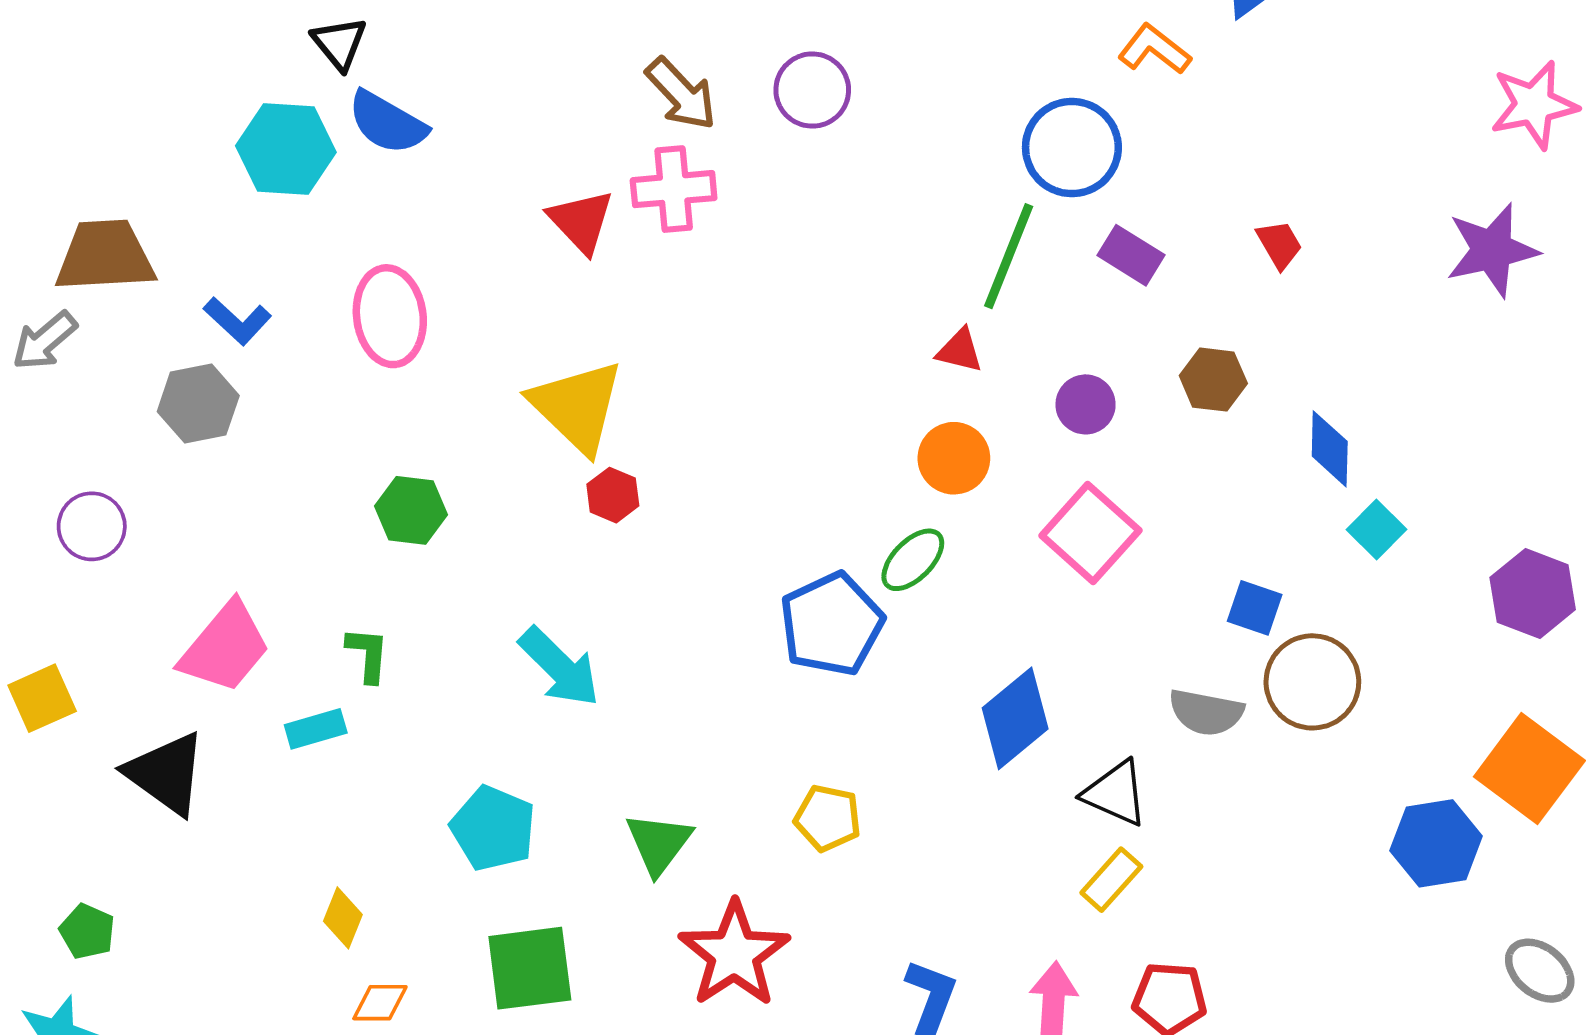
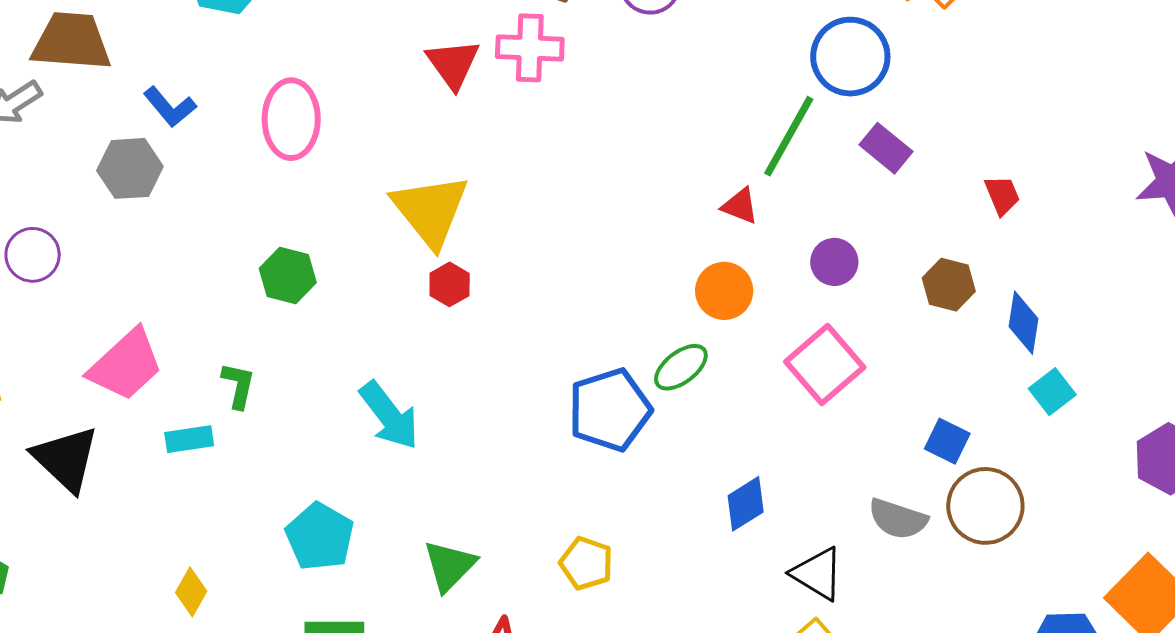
red trapezoid: (1279, 245) -> (1002, 195), moved
brown hexagon: (1213, 380) -> (949, 285), moved
blue diamond: (1015, 718) -> (746, 504), size x0.7

